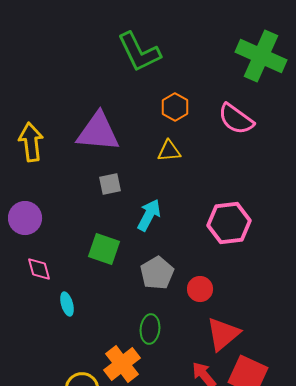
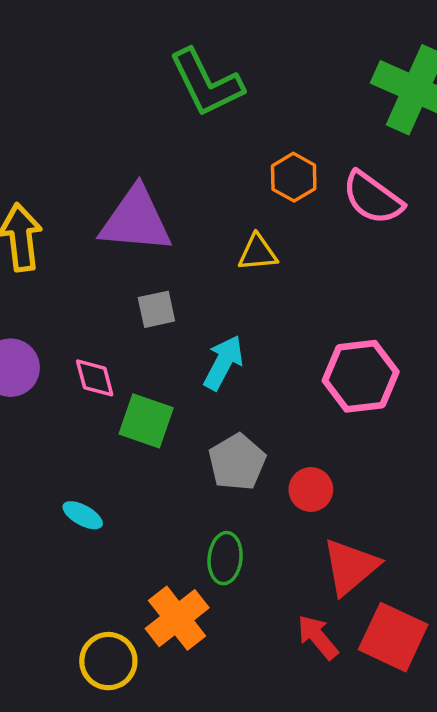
orange hexagon: (175, 107) -> (294, 177), moved
pink diamond: (39, 269) -> (95, 378), moved
cyan ellipse: (67, 304) -> (83, 515), turned -45

